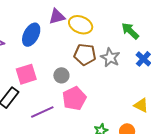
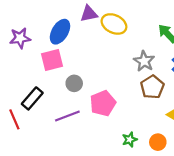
brown pentagon: (85, 55) -> (152, 87), moved, turned 30
pink square: (26, 74) -> (52, 60), moved
gray circle: (61, 75) -> (74, 83), moved

